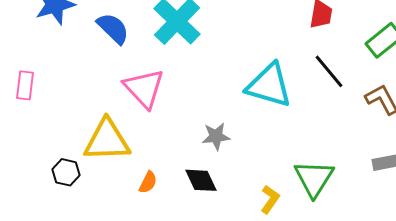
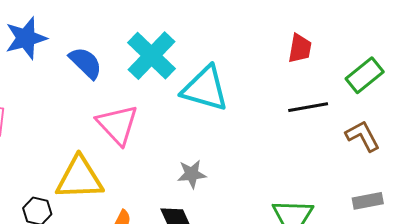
black line: (329, 71) -> (308, 107), turned -60
cyan triangle: (269, 85) -> (205, 89), moved

